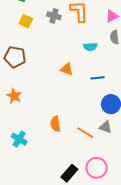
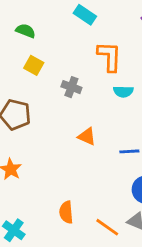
gray cross: (54, 16) -> (71, 87), moved
cyan semicircle: (90, 47) -> (123, 92), moved

